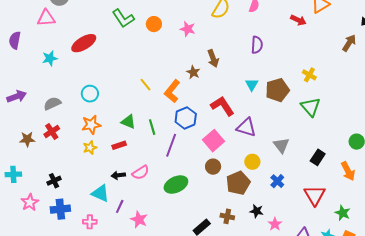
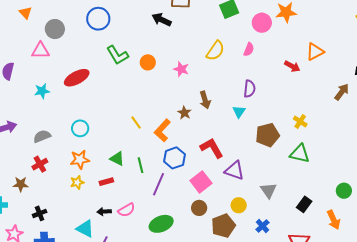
cyan triangle: (252, 85) -> (239, 112), moved
green triangle: (311, 107) -> (300, 154), turned -40
brown star: (27, 139) -> (21, 184), moved

